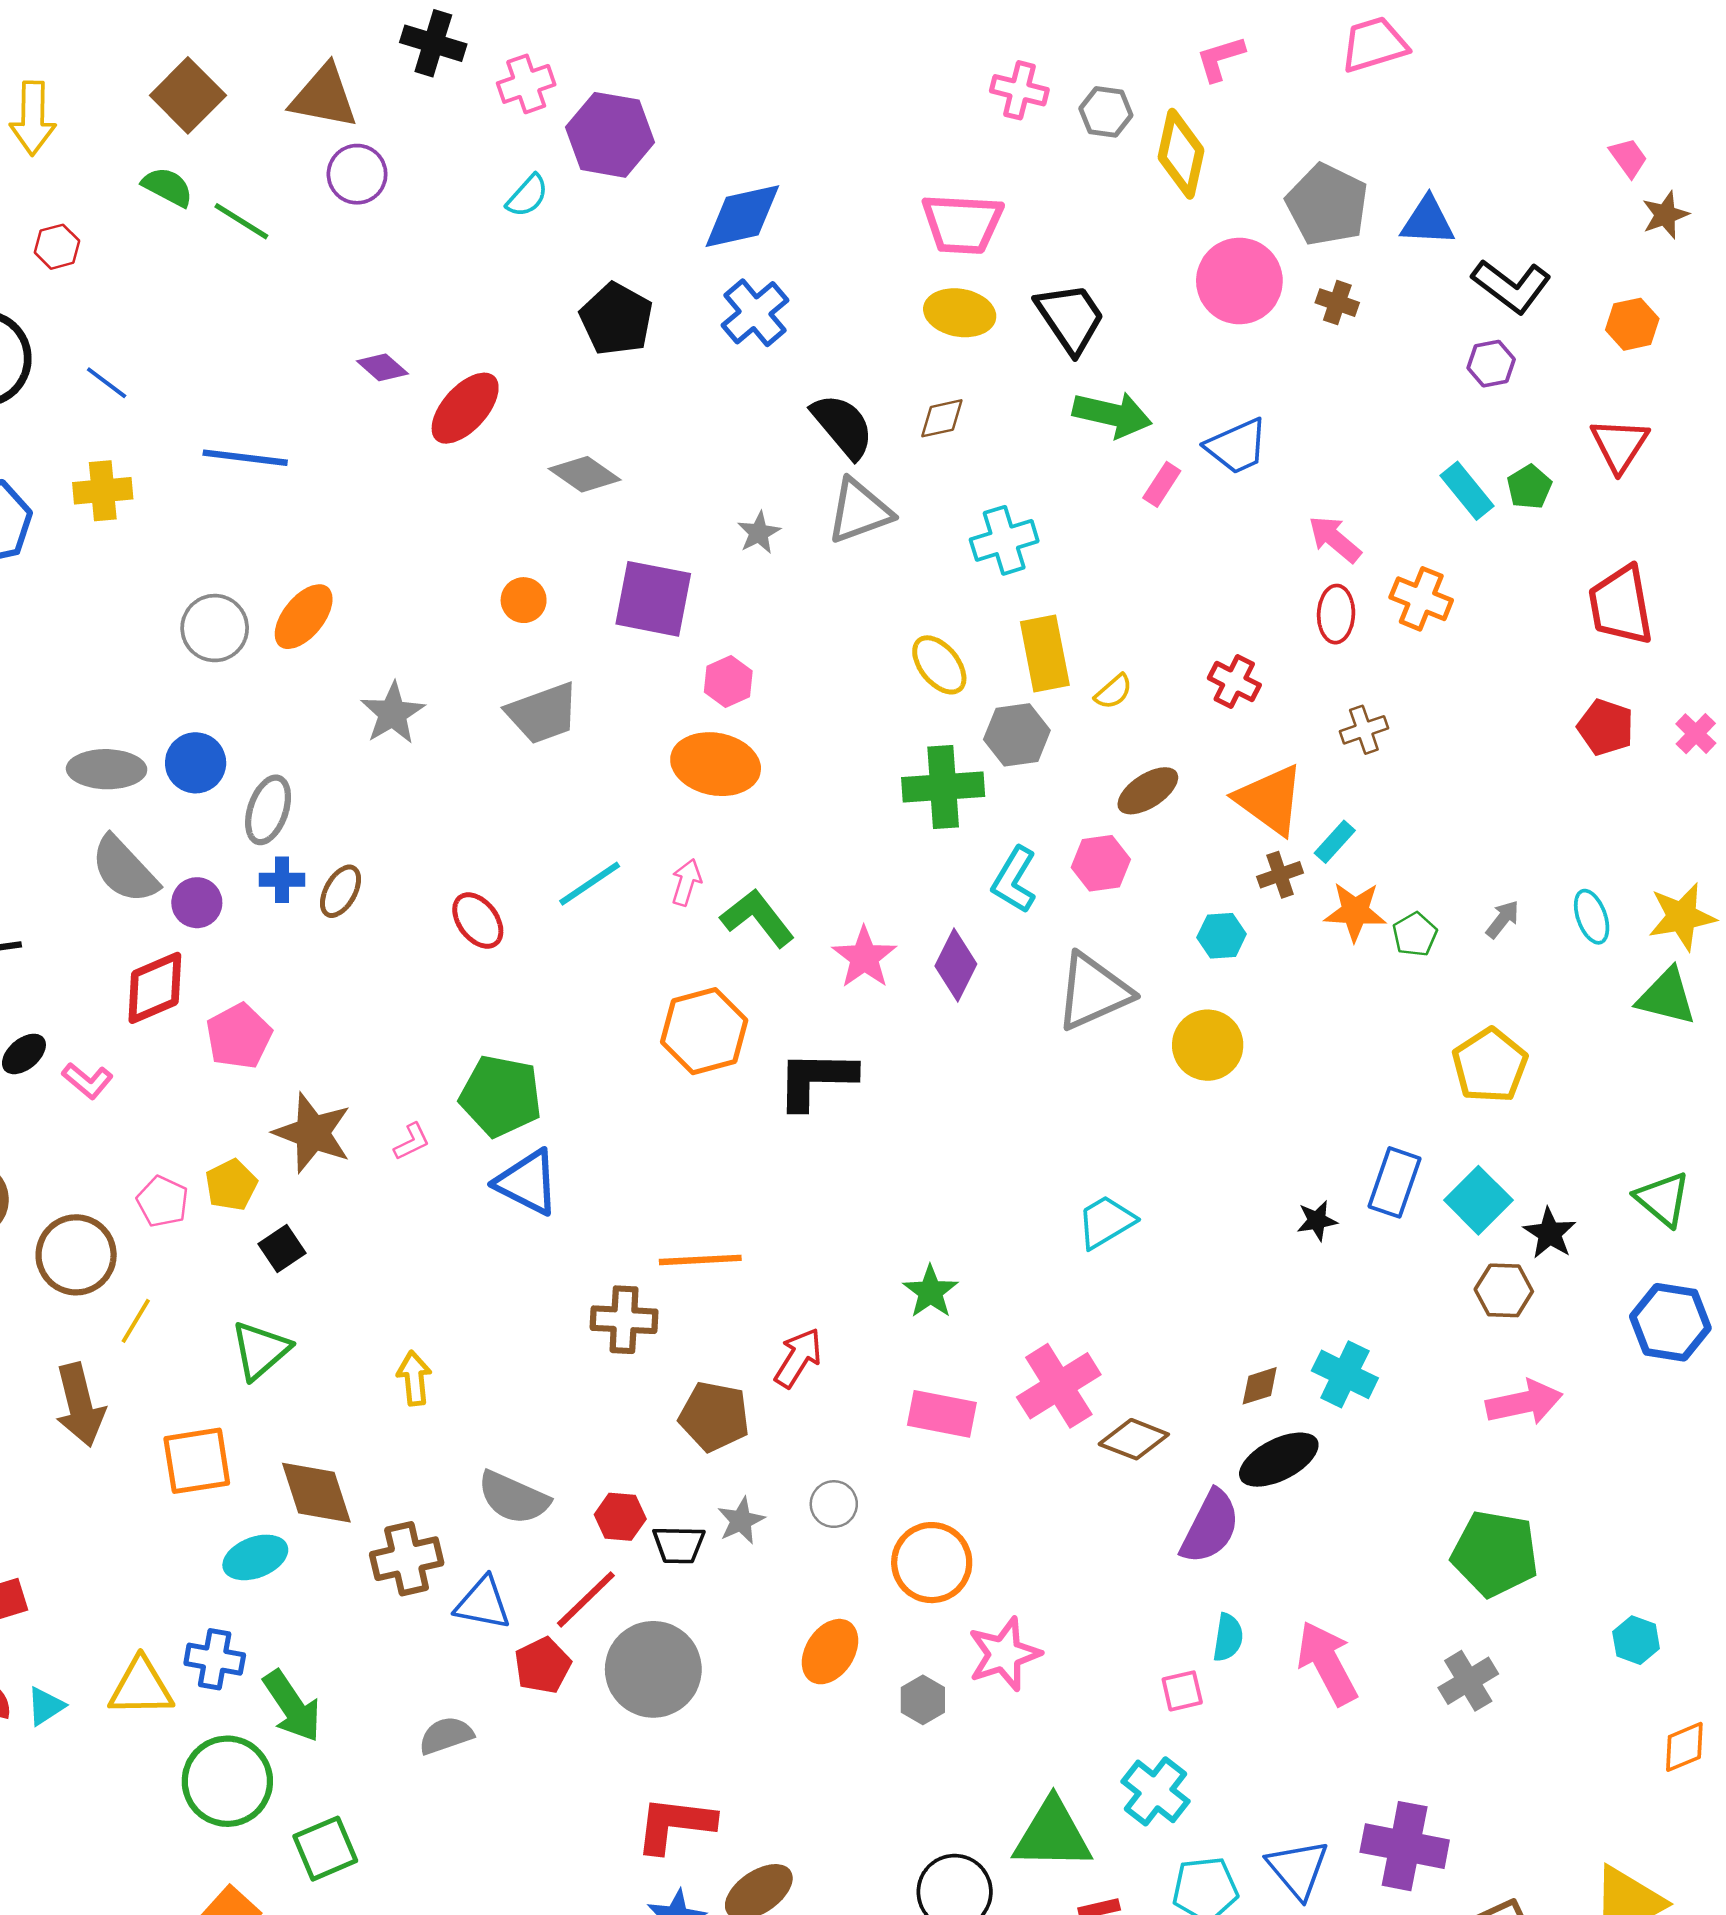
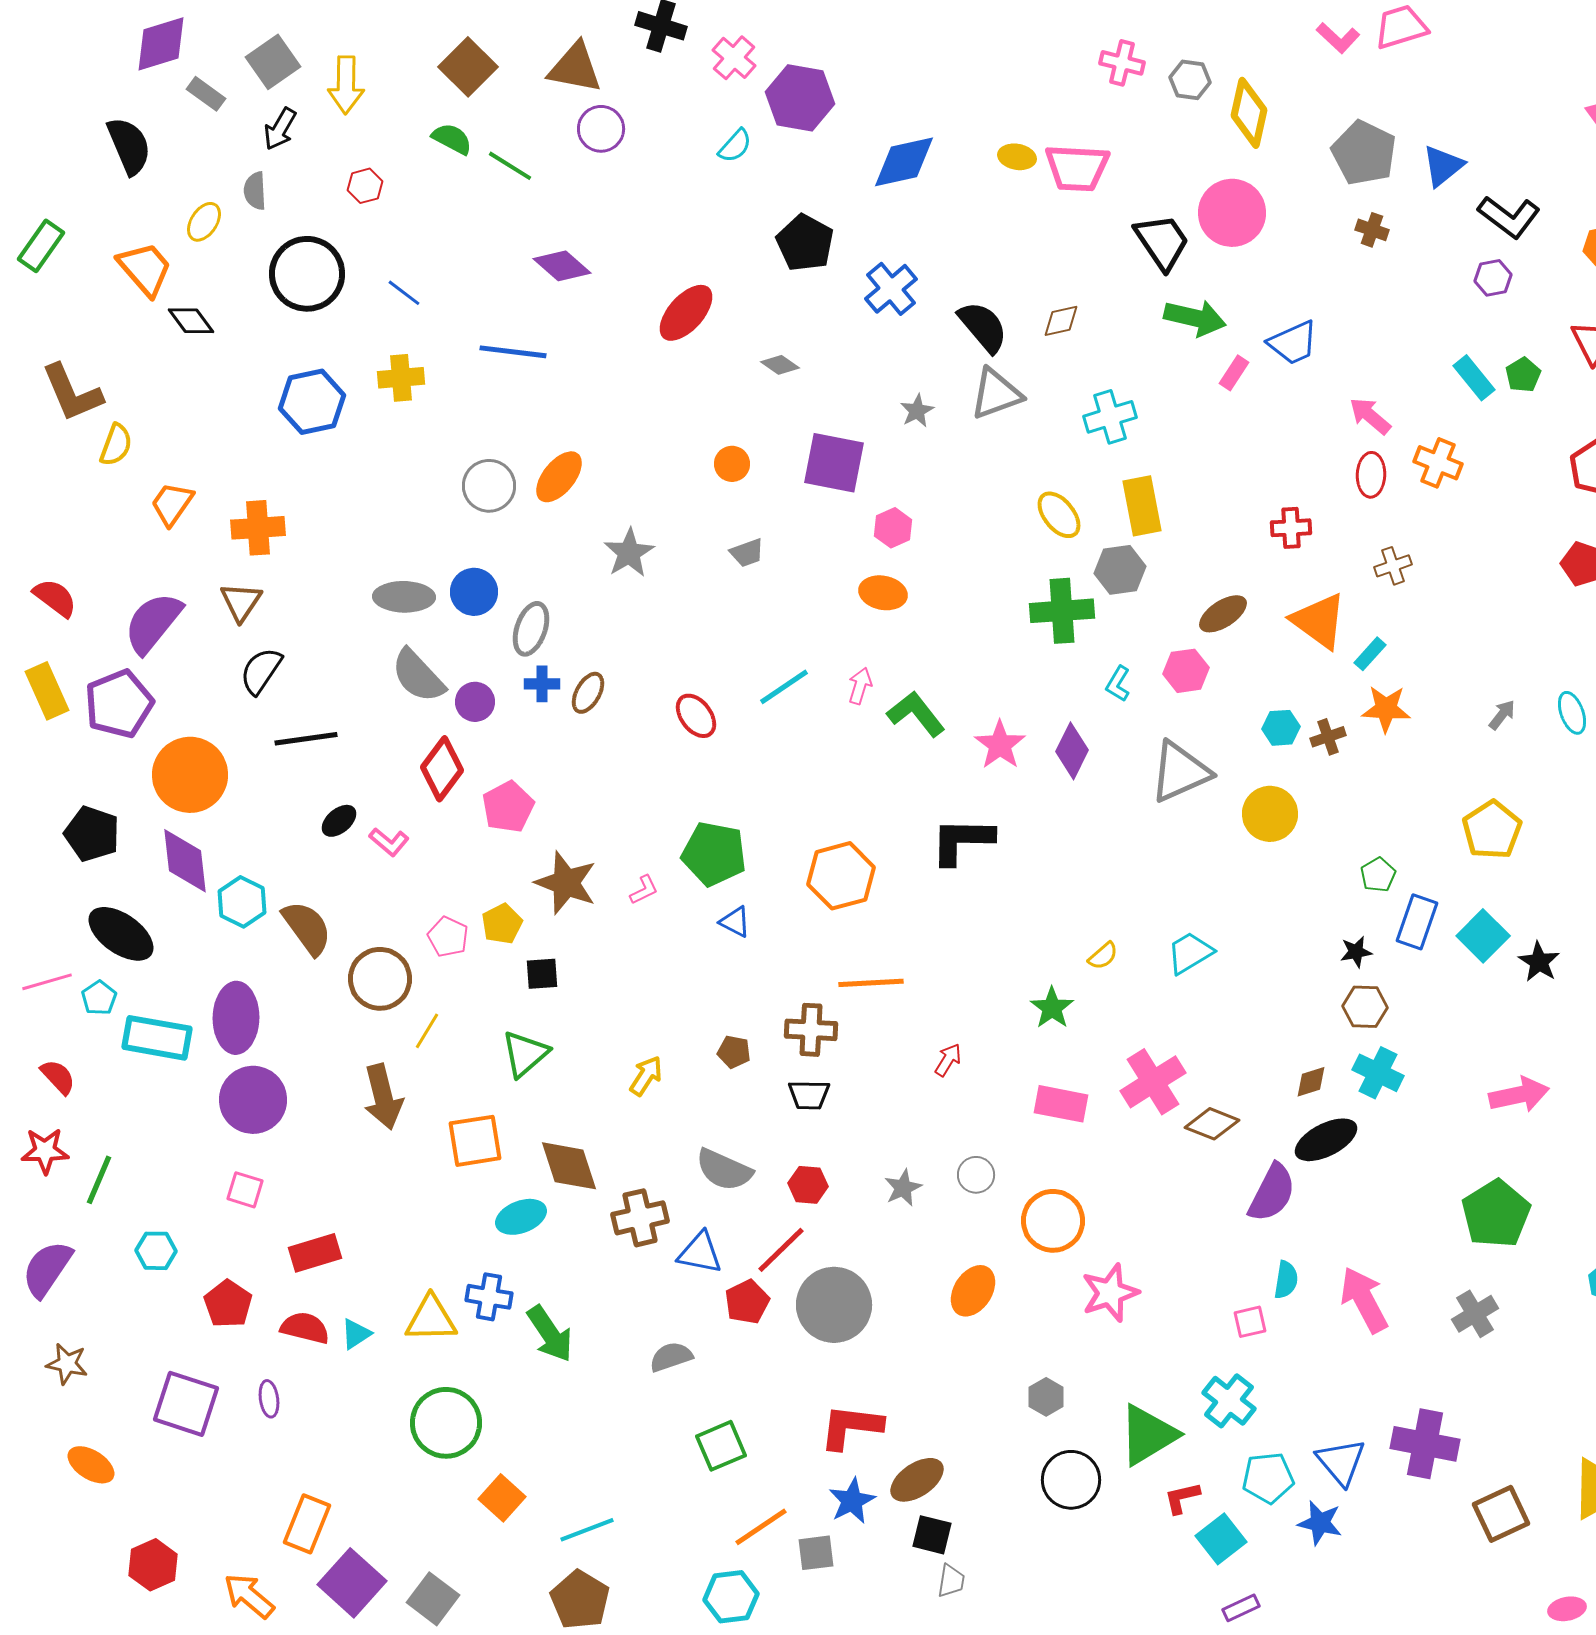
pink L-shape: (1220, 58) -> (1338, 38), moved, turned -120
pink cross: (526, 84) -> (734, 58), turned -30
blue triangle: (1428, 221) -> (1443, 166), turned -42
pink circle: (1239, 281) -> (1232, 213), moved
blue cross: (755, 313) -> (891, 289), moved
yellow ellipse: (960, 313) -> (1017, 157), moved, size x0.7
purple diamond: (382, 367) -> (562, 266), moved, size x1.4
gray diamond: (585, 474) -> (780, 365), size x0.7
red cross: (1234, 681) -> (1291, 528), turned -30
yellow semicircle: (1114, 692) -> (1103, 956), moved
gray trapezoid: (543, 713) -> (747, 553), size x0.6
orange ellipse: (716, 764) -> (883, 593), size x0.7
brown cross: (1280, 875) -> (1328, 737), moved
cyan L-shape: (1014, 880) -> (1118, 684), size x0.7
green pentagon: (1415, 934) -> (1378, 875), moved
red diamond: (155, 988) -> (442, 769), turned -30
orange hexagon: (704, 1031) -> (841, 876), moved
blue triangle: (527, 1182) -> (735, 922), size x0.6
black square: (282, 1249) -> (542, 974), turned 30
brown hexagon: (1504, 1290) -> (1365, 1007), moved
red arrow: (798, 1358) -> (948, 1060), size x0.7
yellow arrow: (414, 1378) -> (646, 1076), turned 39
brown pentagon: (714, 1416) -> (734, 1052), moved, size x0.6
black trapezoid: (679, 1545) -> (809, 1095), moved
green pentagon: (1495, 1554) -> (1496, 1214), turned 30
gray hexagon: (923, 1700) -> (1046, 1397), moved
green circle: (227, 1781) -> (446, 1423), moved
green triangle: (1052, 1835) -> (1148, 1435), turned -32
green square: (325, 1849) -> (721, 1446), moved

